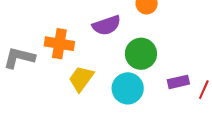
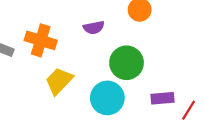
purple semicircle: (107, 25) -> (94, 28), size x0.7

